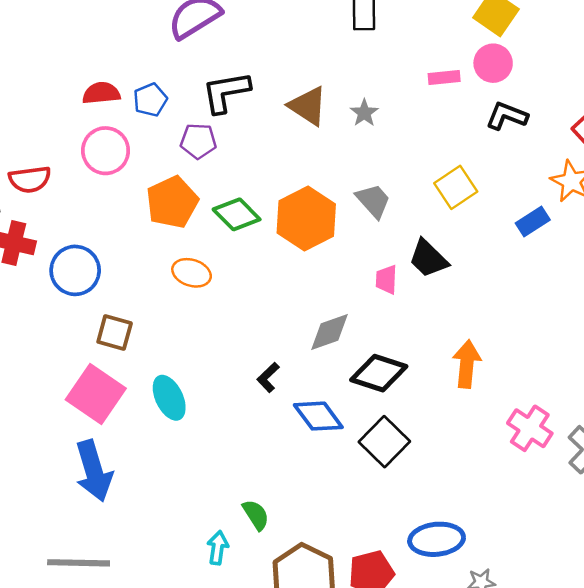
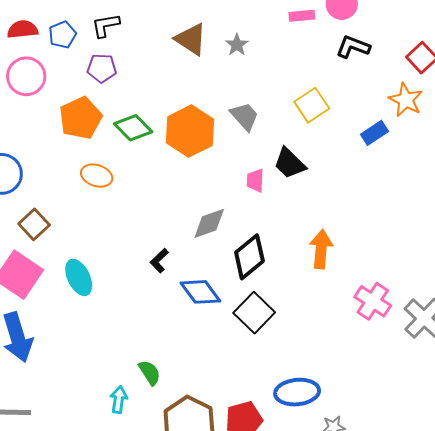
black L-shape: (226, 92) -> (106, 25), moved, size x0.7
brown square: (115, 332) -> (34, 224), turned 32
black diamond: (379, 373) -> (249, 257), turned -57

